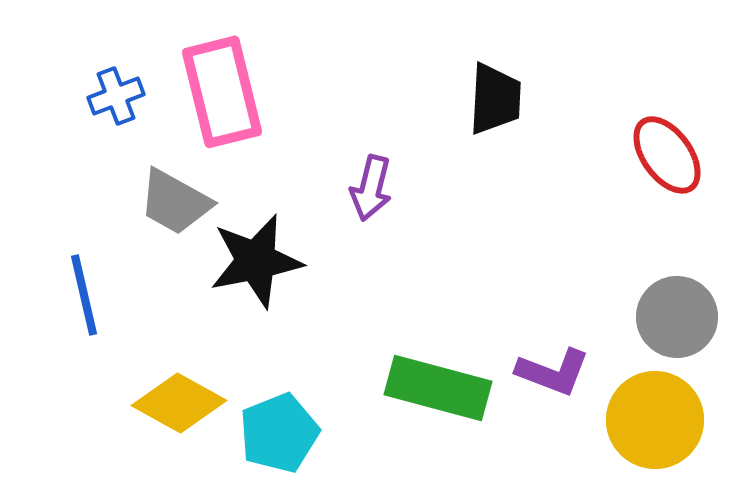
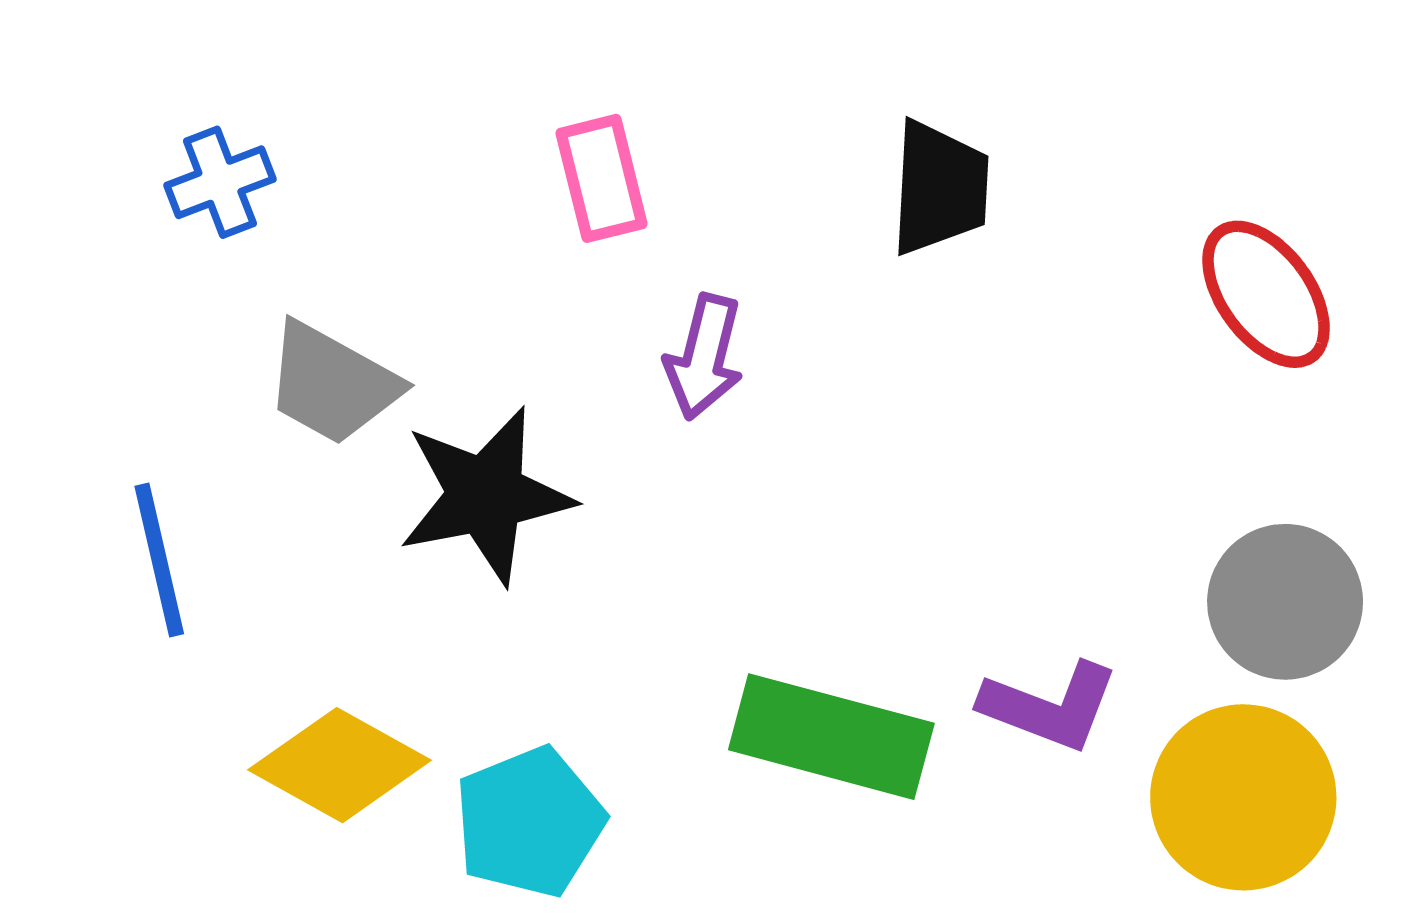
pink rectangle: (222, 92) -> (602, 178), moved, size x0.6

